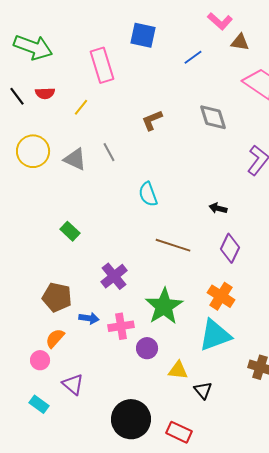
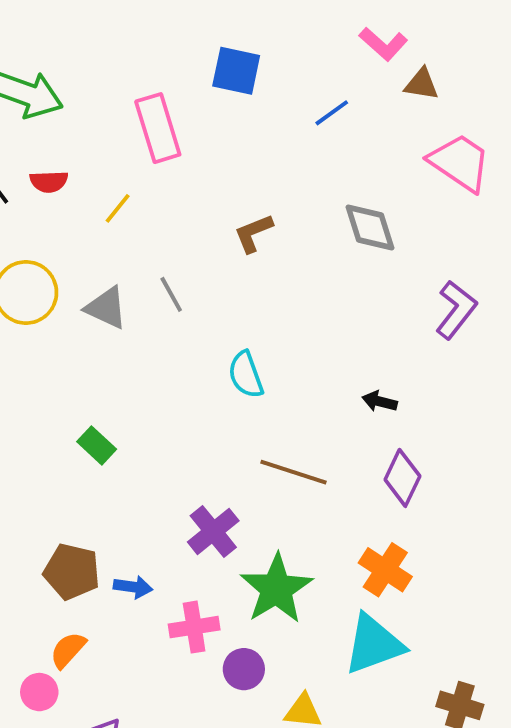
purple cross: (114, 276) -> (213, 531), moved
blue arrow: (89, 318) -> (133, 587), moved

